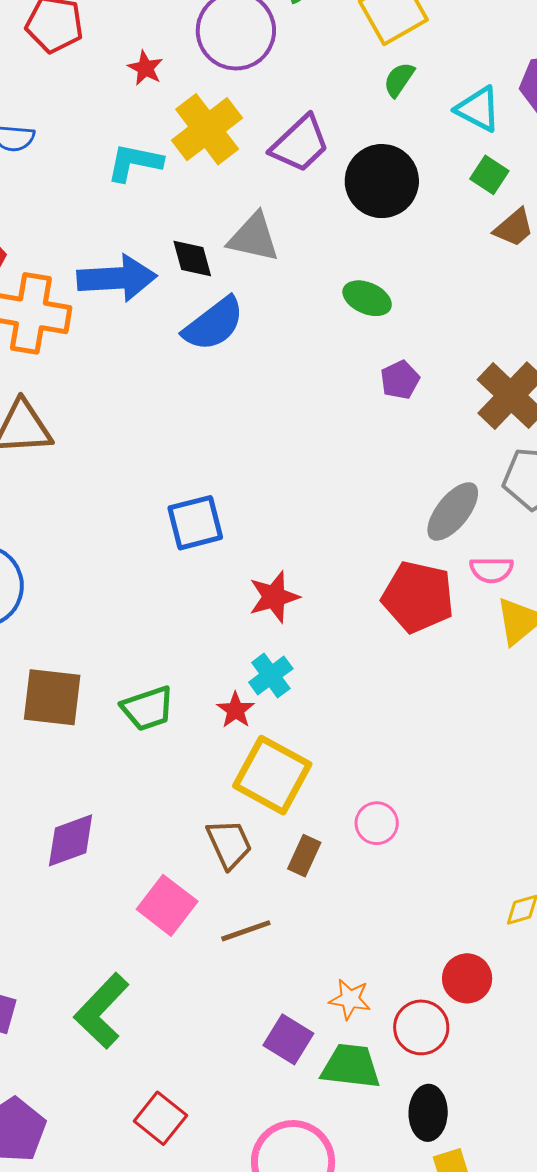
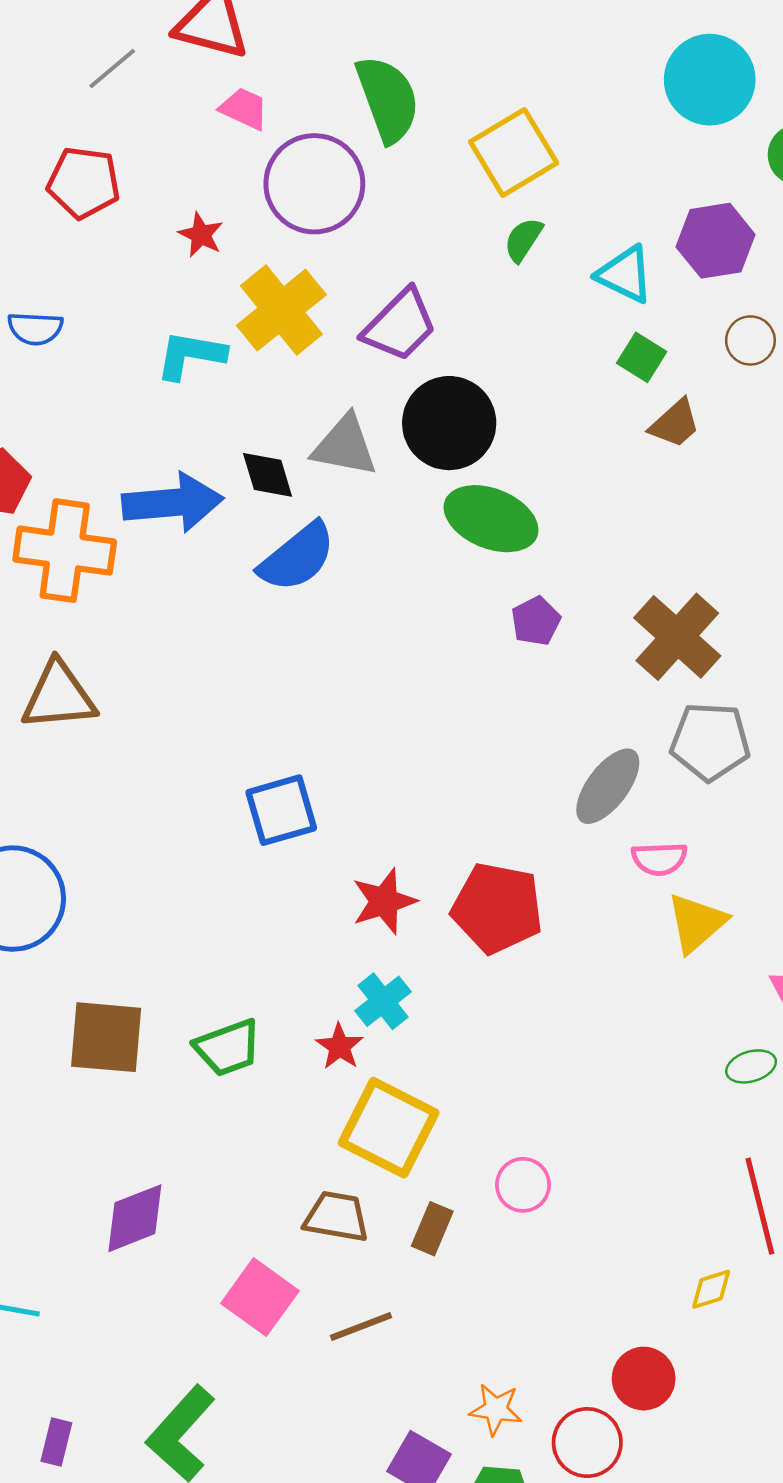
black circle: (382, 181) -> (449, 423), moved
green ellipse: (367, 298) -> (491, 519), size x1.5
red pentagon: (418, 597) -> (497, 908), moved
brown trapezoid: (229, 844) -> (336, 1217), turned -54

